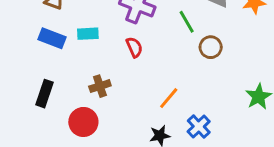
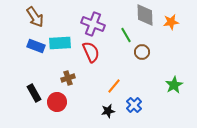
cyan rectangle: (88, 34) -> (60, 43), size x1.5
red semicircle: (134, 47) -> (91, 52), size x1.5
black rectangle: (45, 94) -> (34, 93), moved, turned -48

